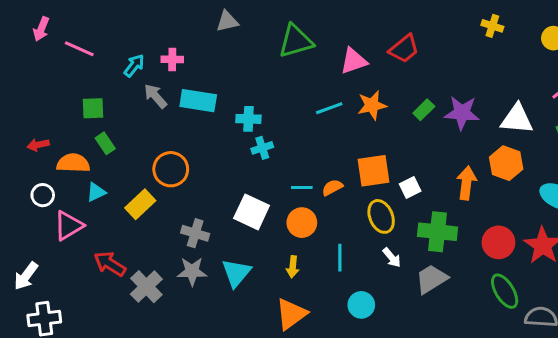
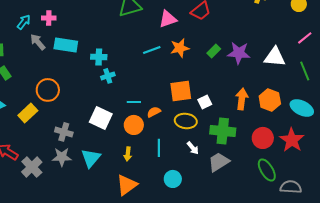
orange hexagon: (506, 163) -> (270, 100), moved
orange semicircle: (332, 188) -> (154, 112), moved
yellow ellipse: (381, 216) -> (186, 121), turned -60

